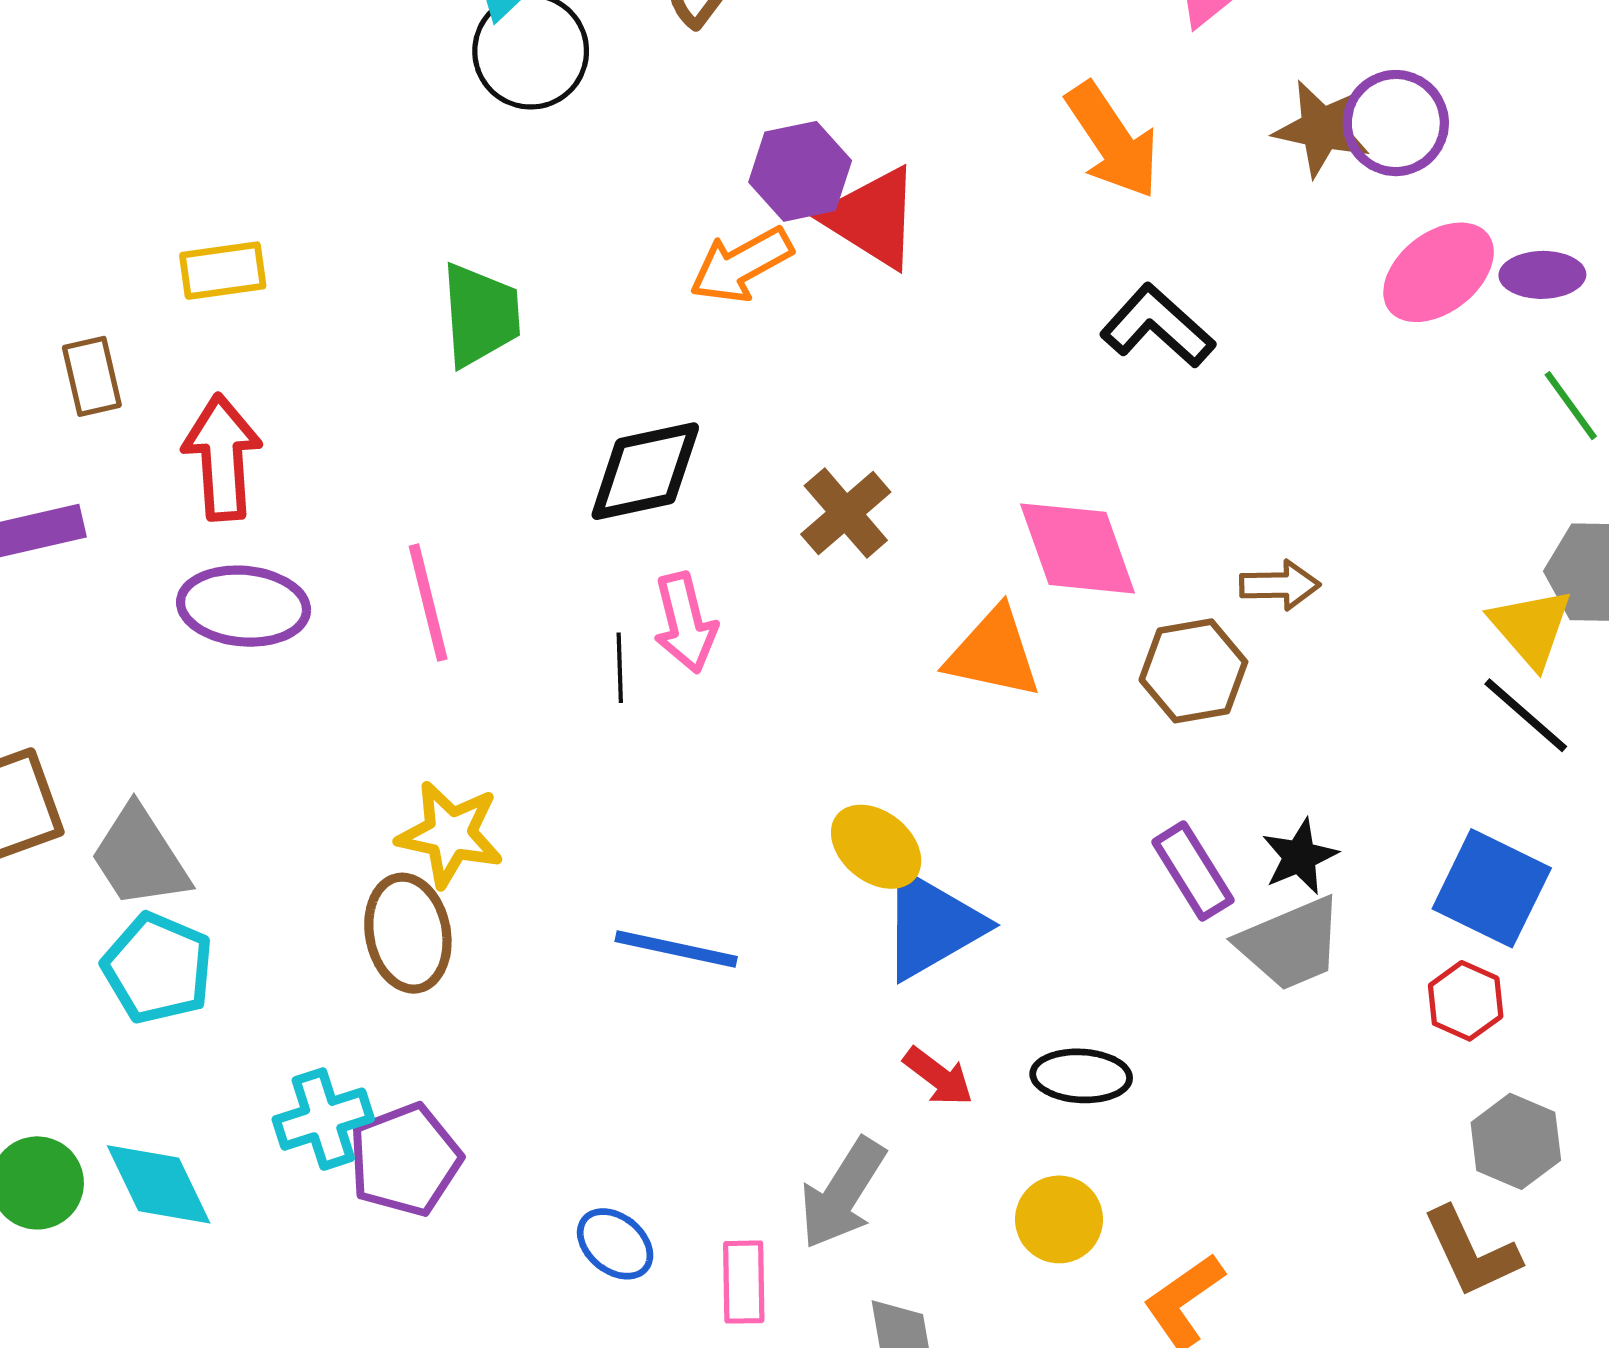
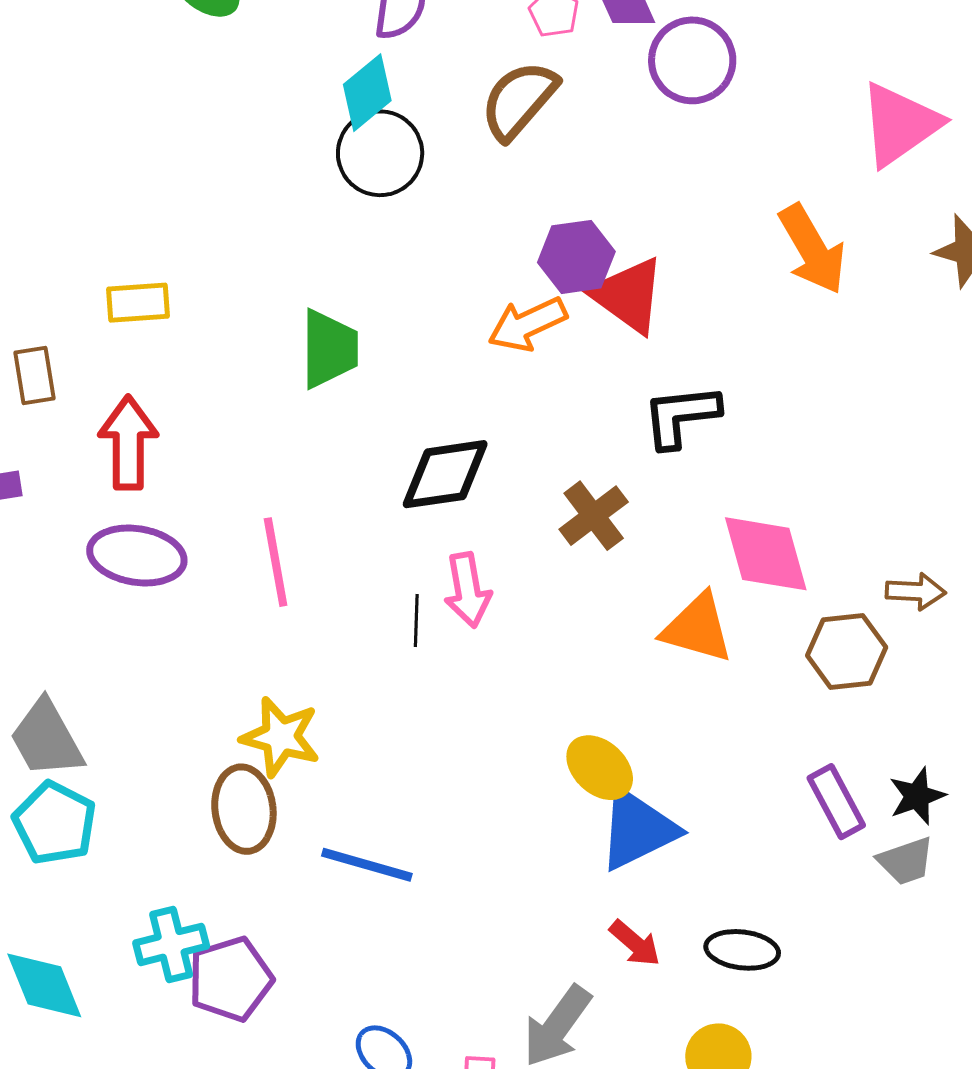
black L-shape: (1157, 326) -> (681, 416), moved, turned -52
gray trapezoid: (1290, 944) -> (906, 861), size x0.7
blue line: (676, 949) -> (367, 865), moved

